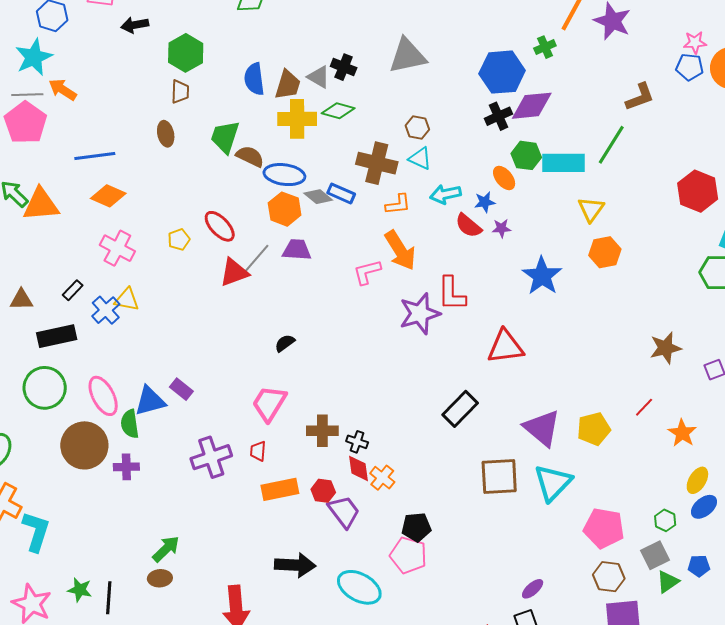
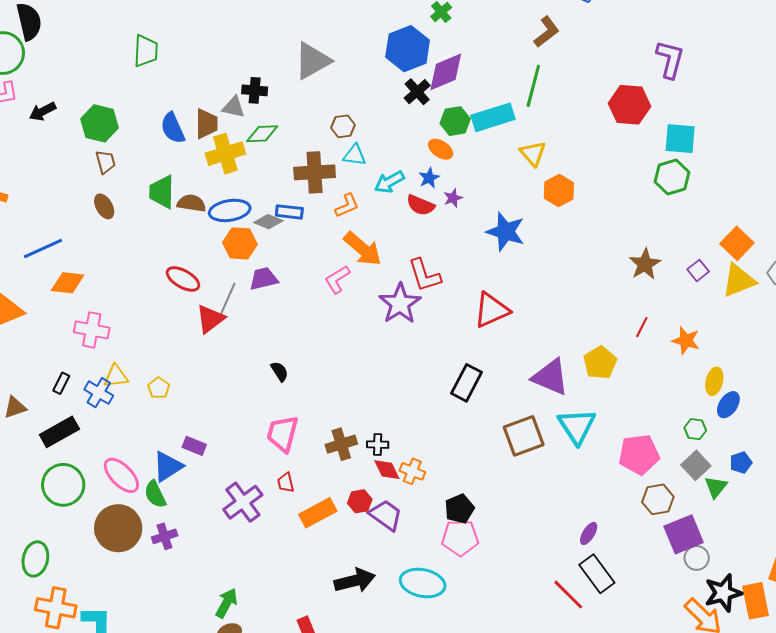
yellow pentagon: (179, 240) -> (159, 388), moved
black semicircle: (285, 343) -> (280, 371), turned 110

